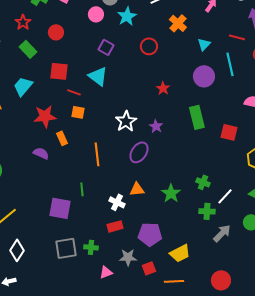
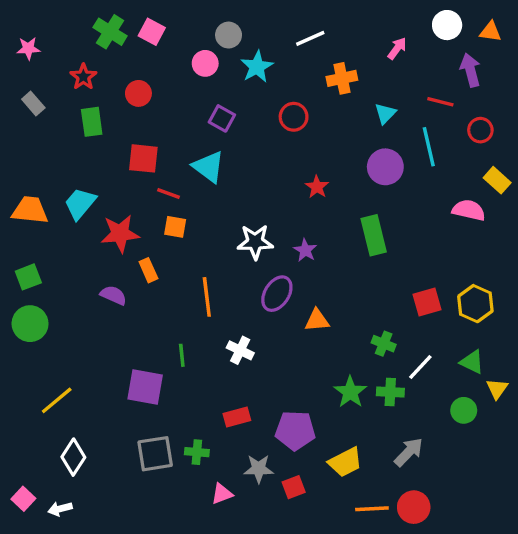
orange cross: (178, 23) -> (342, 78), turned 36
green rectangle: (28, 49) -> (92, 122), turned 36
cyan trapezoid: (23, 86) -> (80, 204), moved
white star: (126, 121) -> (255, 242), turned 30
red square: (229, 132) -> (427, 302), moved, turned -30
orange triangle: (137, 189) -> (317, 320), moved
green star: (171, 193) -> (350, 392), moved
white cross: (117, 202) -> (240, 350), moved
gray arrow: (222, 233) -> (409, 452), moved
orange line: (174, 281) -> (372, 509), moved

